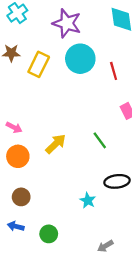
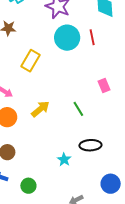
yellow rectangle: (39, 64) -> (31, 61), moved
red line: (114, 71) -> (92, 37), moved

